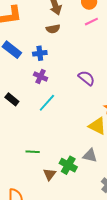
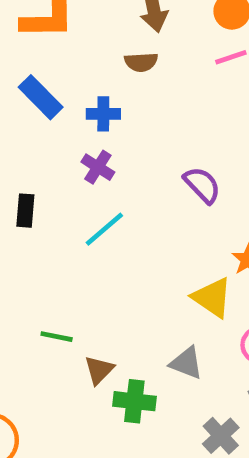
black rectangle: (12, 99) -> (25, 211), turned 48
green cross: (68, 165) -> (134, 401), moved, turned -30
brown triangle: (49, 174) -> (99, 370), moved

